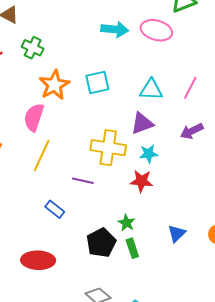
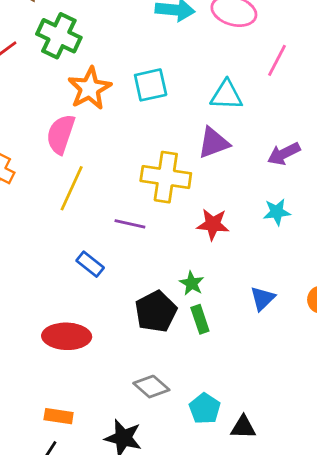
green cross: (33, 48) -> (59, 36), size x1.4
pink line: (190, 88) -> (277, 60), moved
cyan star: (149, 154) -> (277, 212), moved

